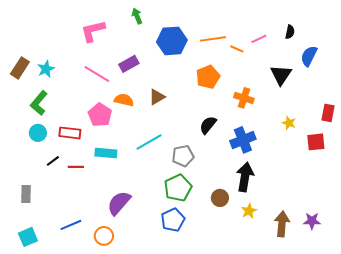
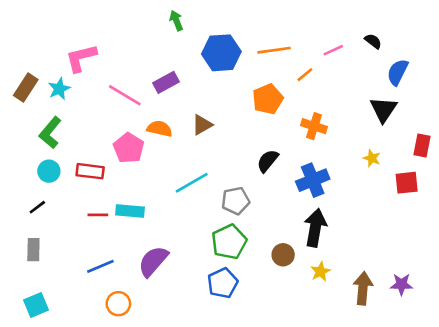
pink L-shape: (93, 31) -> (81, 58), moved
black semicircle: (290, 32) -> (373, 41), turned -64
orange line: (237, 49) -> (305, 75), moved, turned -64
black triangle: (281, 75) -> (383, 109), moved
cyan rectangle: (106, 153) -> (130, 211), moved
black line: (53, 161) -> (37, 207), moved
blue line: (71, 225) -> (100, 266), moved
orange circle: (104, 236) -> (118, 304), moved

